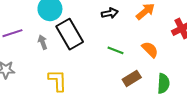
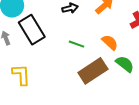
brown rectangle: (132, 78) -> (93, 71), size x1.6
green semicircle: (163, 83) -> (125, 64), moved, turned -54

